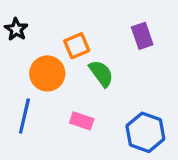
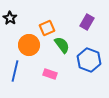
purple rectangle: (142, 36) -> (87, 22), turned 49
blue hexagon: (145, 132) -> (89, 60), moved

